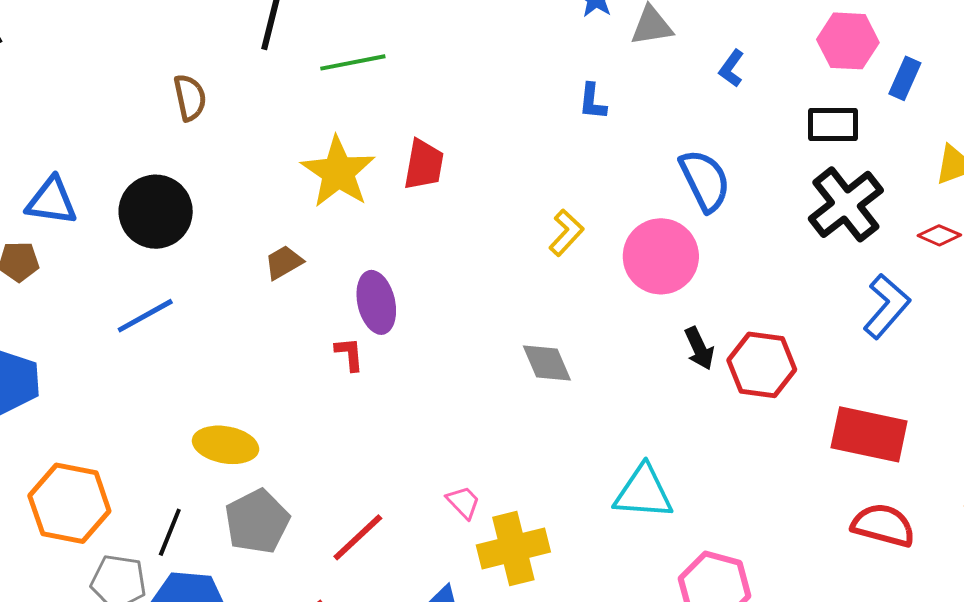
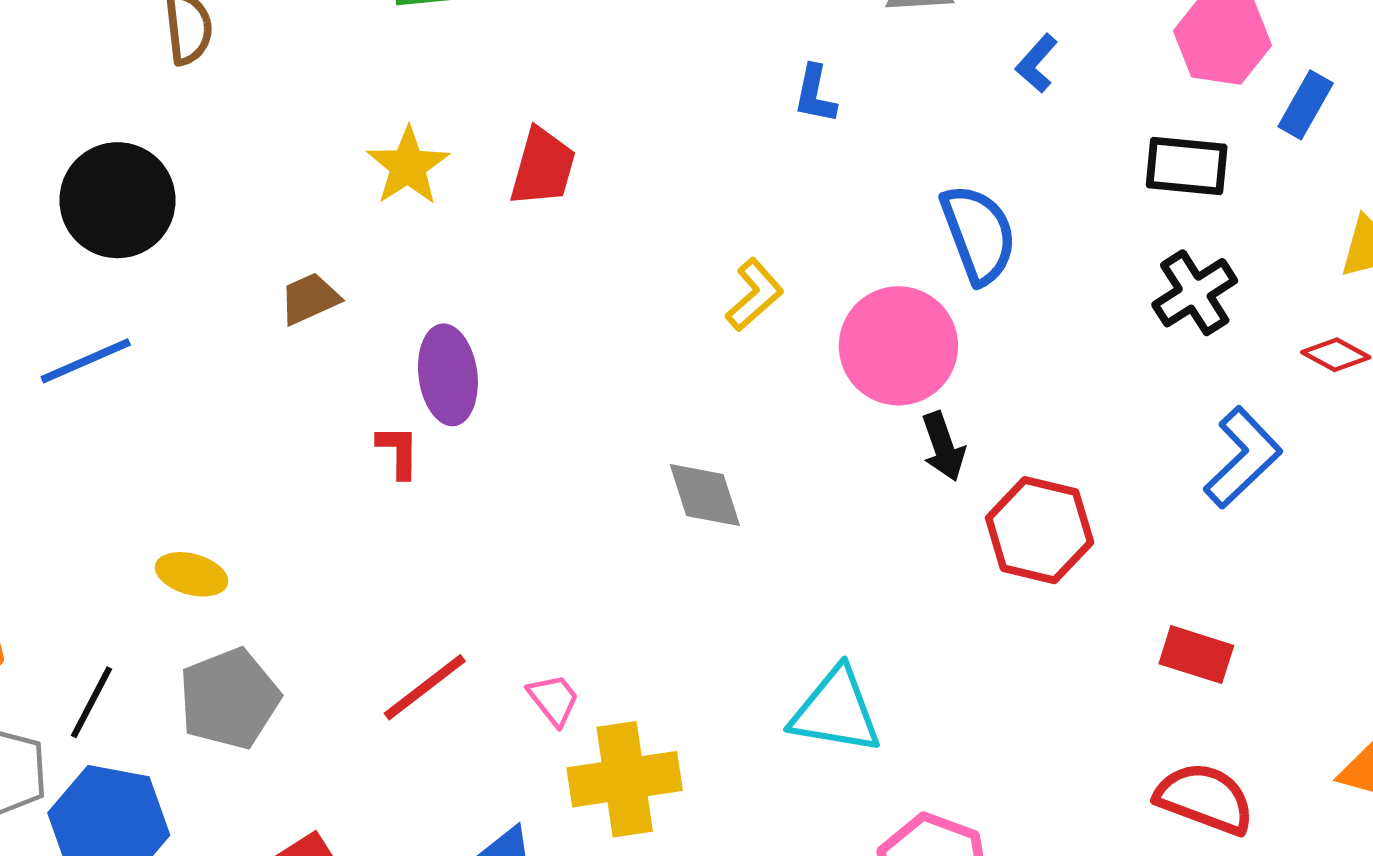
yellow star: (338, 172) -> (408, 166), size x0.7
black cross: (846, 204) -> (1195, 293), size x0.7
black arrow: (699, 348) -> (943, 447), moved
red rectangle: (869, 434) -> (1196, 655), size x0.6
yellow ellipse: (226, 445) -> (192, 574), size x0.7
red line: (358, 537) -> (425, 687), moved

